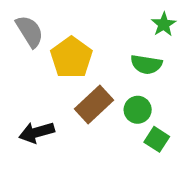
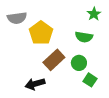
gray semicircle: (30, 31) -> (17, 18), turned 114
black arrow: (37, 132) -> (35, 84), moved

